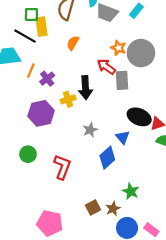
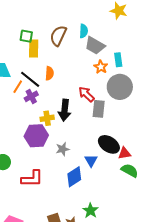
cyan rectangle: (136, 11) -> (118, 60), moved, turned -56
black line: (25, 36) -> (30, 79), moved
orange semicircle: (73, 43) -> (49, 73), moved, turned 144
orange star: (118, 48) -> (101, 67), moved
purple hexagon: (41, 113) -> (36, 136), moved
red L-shape: (62, 167) -> (32, 179), turned 60

